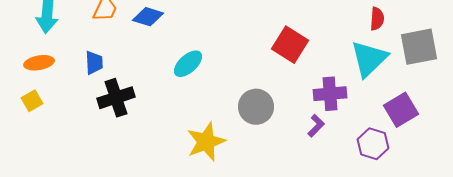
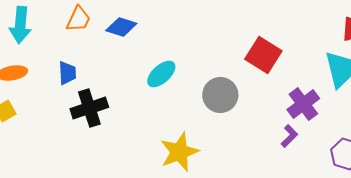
purple cross: (330, 94) -> (303, 104), turned -32
gray circle: (256, 107) -> (220, 95), moved

